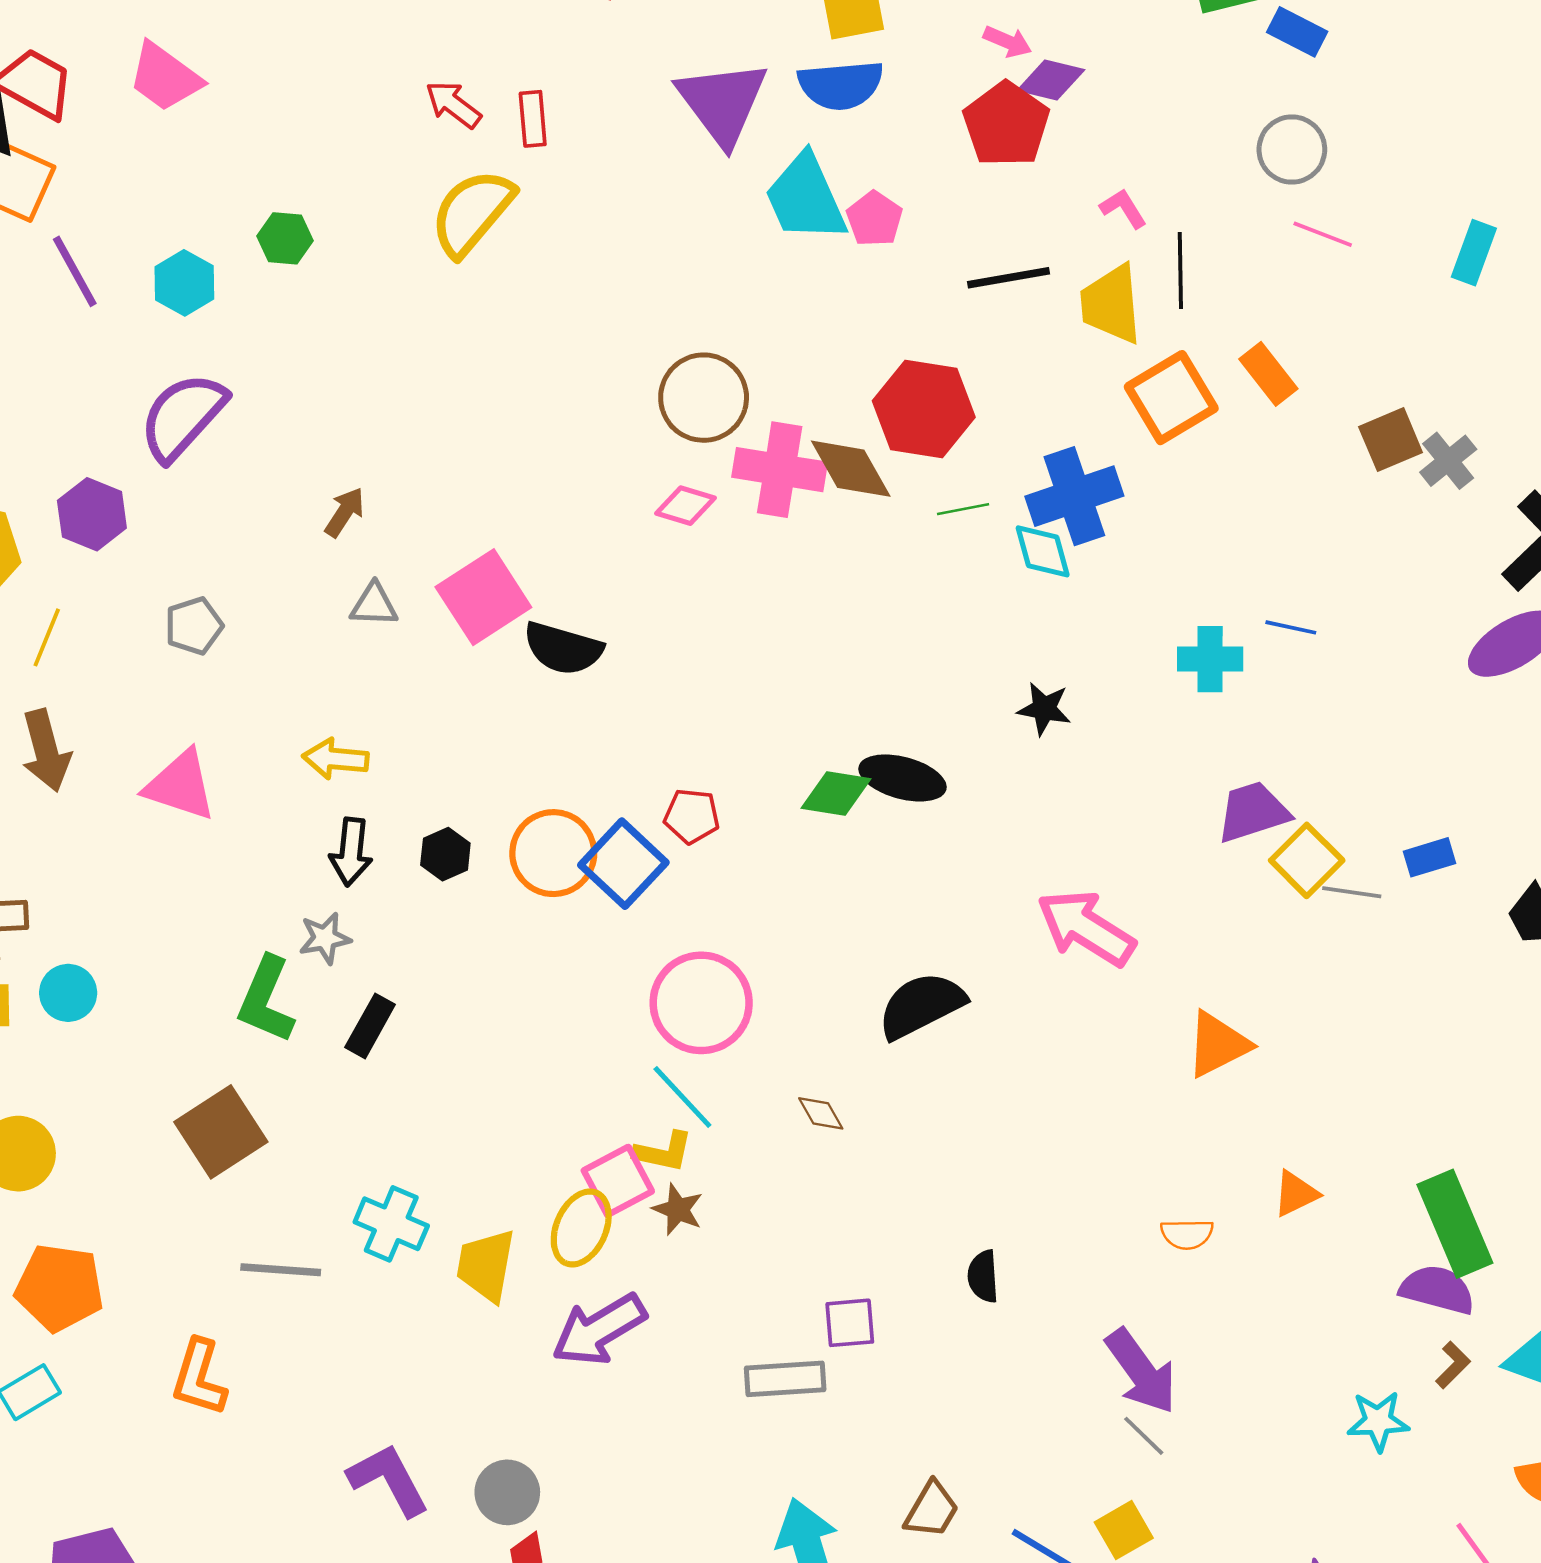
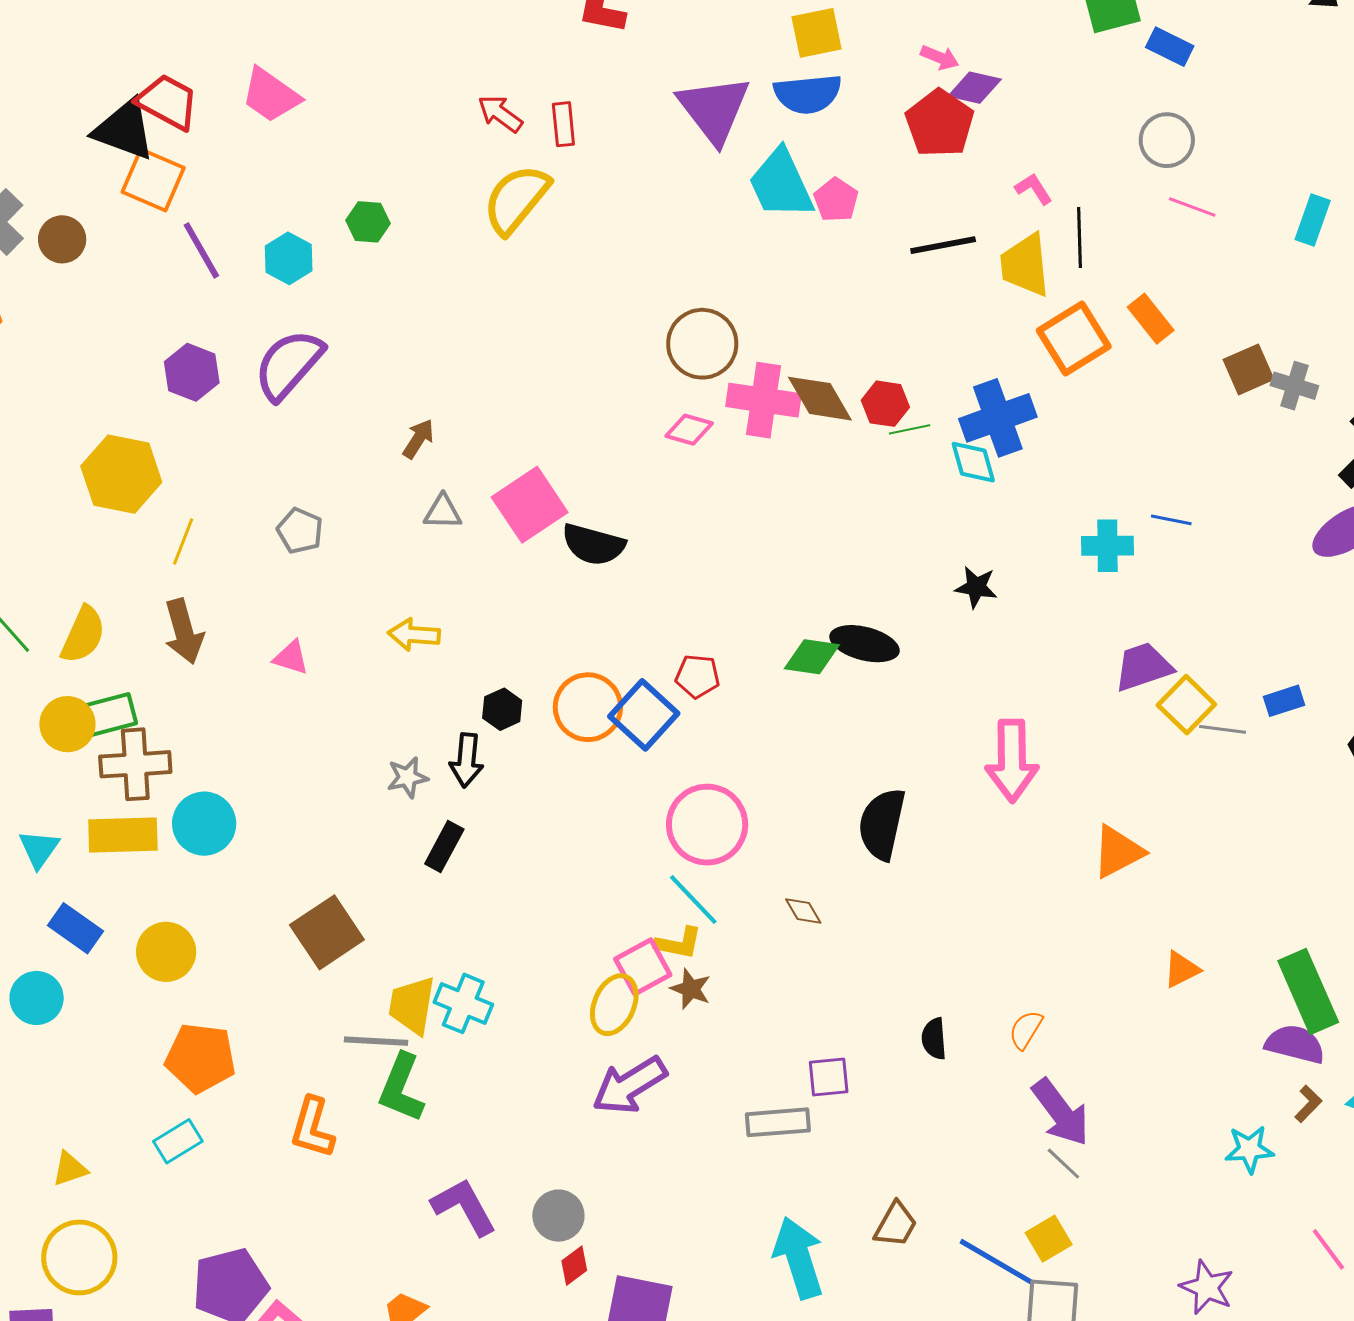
red hexagon: (924, 409) -> (885, 404), moved, size x0.6
gray cross: (1448, 461) -> (1294, 386), turned -33
purple hexagon: (92, 514) -> (192, 372), moved
gray pentagon: (194, 626) -> (300, 531), turned -30
pink triangle: (180, 785) -> (291, 658), size x0.6
black arrow: (351, 852) -> (467, 760), moved
pink arrow: (1086, 928) -> (1012, 761), turned -122
cyan circle: (68, 993) -> (204, 824), size x1.4
green L-shape: (266, 1000) -> (401, 1088), moved
black semicircle: (921, 1005) -> (882, 824), turned -50
orange semicircle: (1187, 1234) -> (1026, 1030), moved, turned 123
yellow trapezoid: (486, 1265) -> (412, 1005), moved

